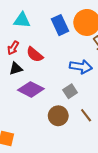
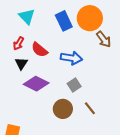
cyan triangle: (22, 20) -> (27, 17), turned 42
blue arrow: (81, 67) -> (71, 58), moved
black triangle: (16, 69) -> (21, 63), turned -40

